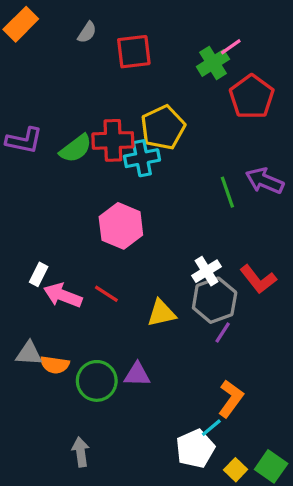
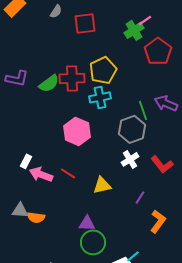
cyan cross: (142, 158) -> (100, 97), moved
gray hexagon: (215, 300) -> (132, 129), moved
green circle: (97, 381) -> (93, 242), moved
orange L-shape: (231, 399) -> (158, 221), moved

